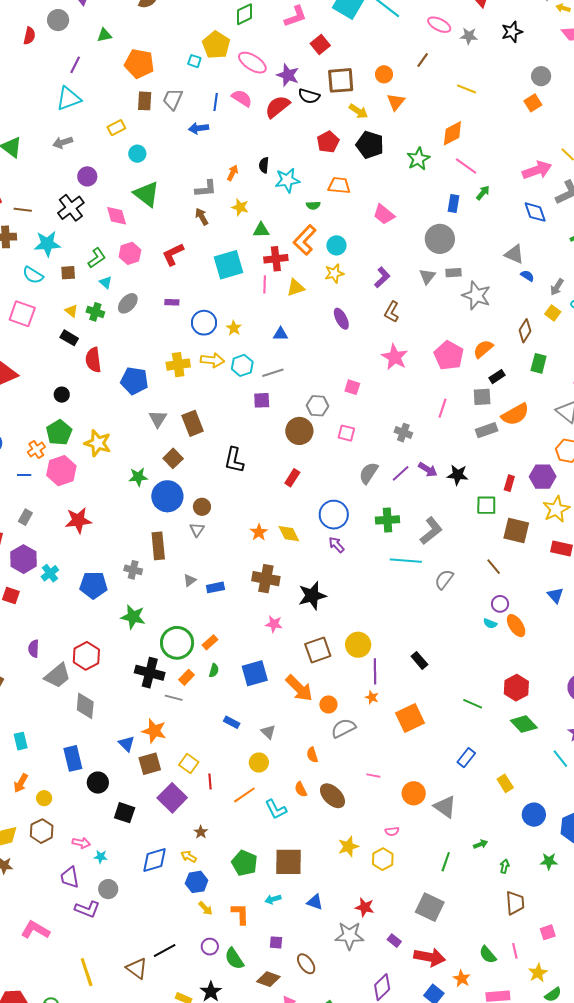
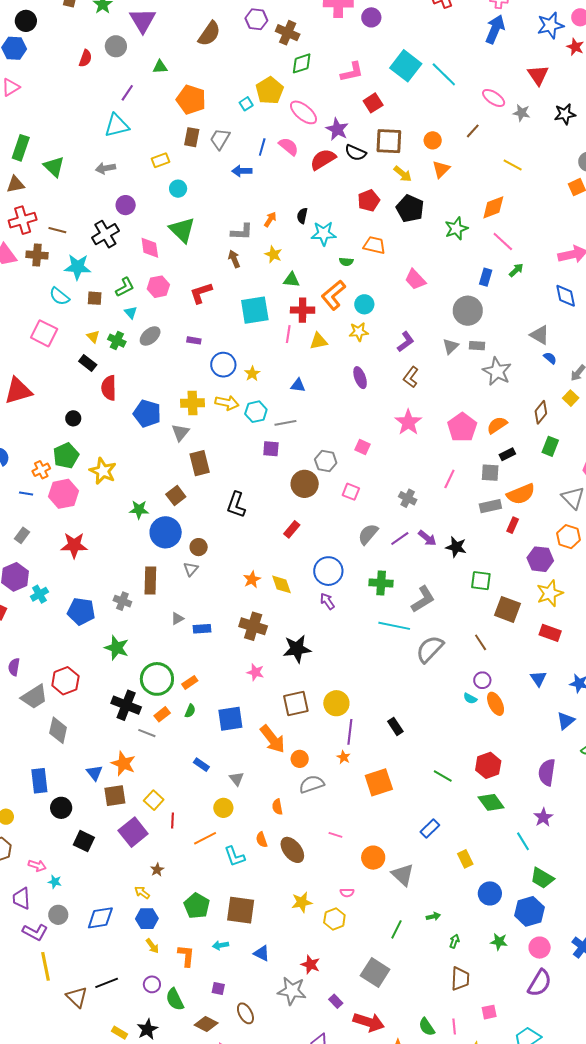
cyan square: (194, 61) -> (246, 104), turned 32
gray triangle: (158, 419) -> (180, 432), moved
red rectangle: (509, 483) -> (513, 525), moved
gray semicircle: (444, 579) -> (430, 649), size x1.4
blue diamond: (155, 860) -> (100, 918), moved
yellow line: (87, 972) -> (45, 966), moved

